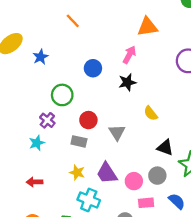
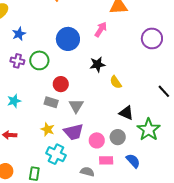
blue star: (41, 57) -> (19, 34), moved
blue circle: (93, 68) -> (68, 39), size x1.5
black star: (127, 82) -> (97, 64), moved
purple cross: (47, 120) -> (17, 61), moved, turned -32
gray triangle: (117, 132) -> (76, 106), moved
purple trapezoid: (107, 173) -> (74, 132), turned -75

